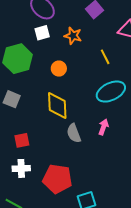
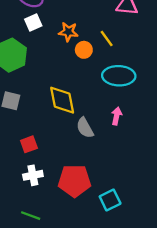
orange star: (73, 36) -> (68, 32), moved
orange circle: (59, 69) -> (84, 50), moved
cyan ellipse: (111, 92) -> (119, 76), turned 36

